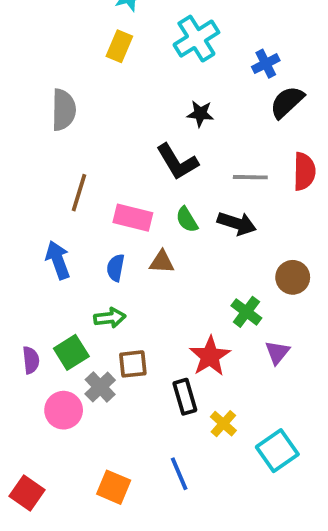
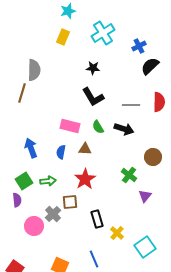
black star: (200, 114) -> (93, 68), moved
brown line: (79, 193) -> (22, 93), moved
green arrow: (110, 318) -> (48, 181), moved
green square: (71, 352) -> (24, 181), moved
red star: (210, 356) -> (85, 179), moved

